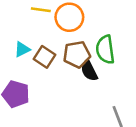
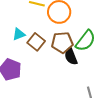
green semicircle: (105, 50) -> (85, 41), turned -140

